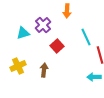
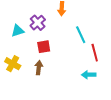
red square: (57, 46) -> (44, 47), moved, turned 32
yellow cross: (18, 66) -> (13, 64), turned -35

